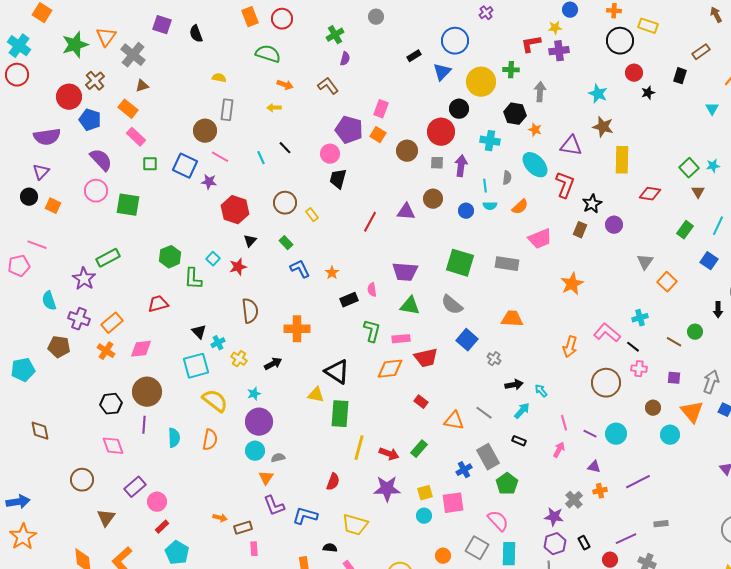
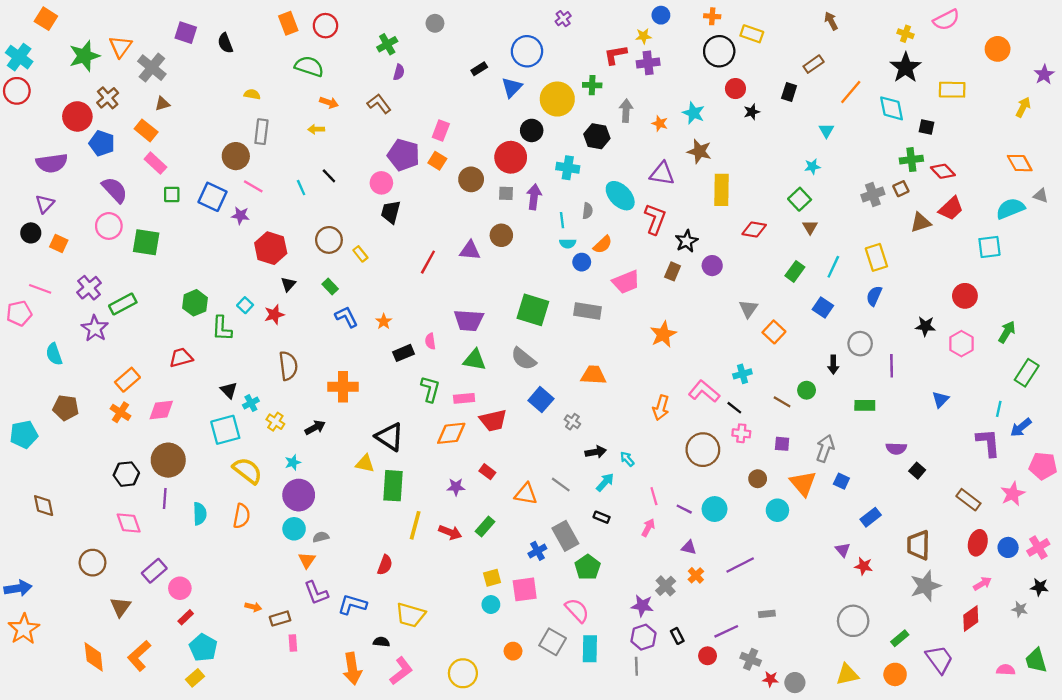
orange star: (535, 130) -> (660, 123), moved
cyan star: (713, 166) -> (812, 167), moved
blue circle: (466, 211) -> (582, 262), moved
purple cross: (79, 319) -> (89, 288), moved, turned 30
purple star: (387, 489) -> (456, 487), moved, size x0.6
orange cross: (600, 491) -> (696, 575), turned -32

